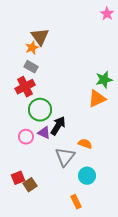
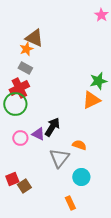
brown triangle: (40, 37) -> (34, 38), turned -30
green circle: (40, 110) -> (15, 104), moved

